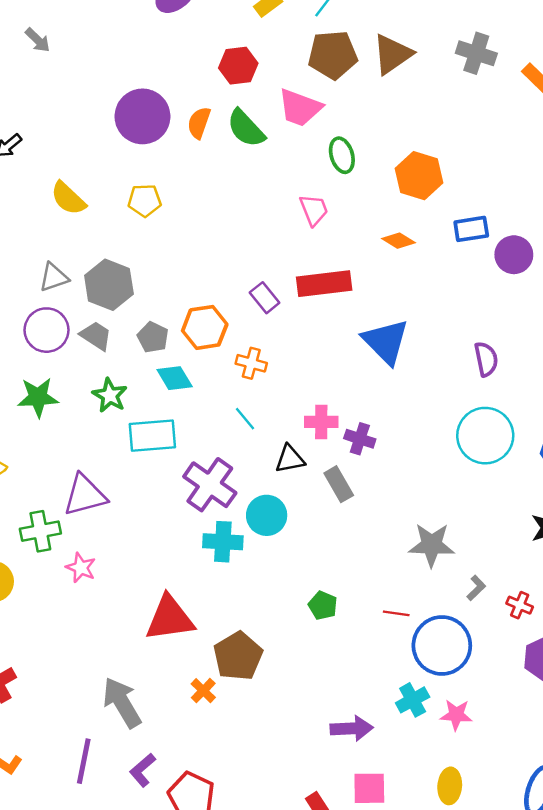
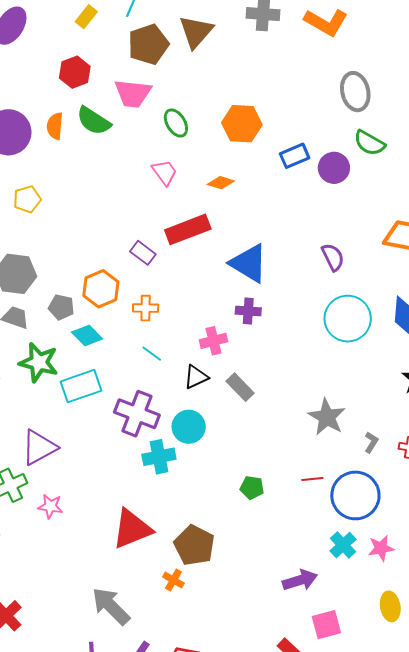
orange diamond: (398, 241) -> (221, 183), moved
green star: (110, 395) -> (39, 362), size x1.4
purple cross: (360, 439) -> (248, 311), moved
gray star: (432, 545) -> (327, 417), turned -30

